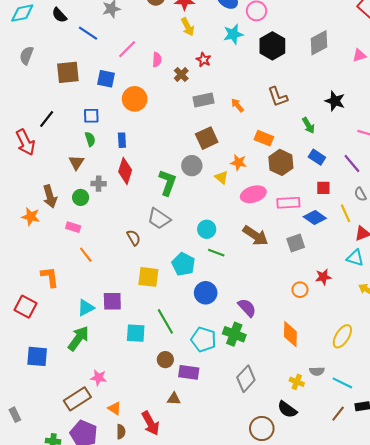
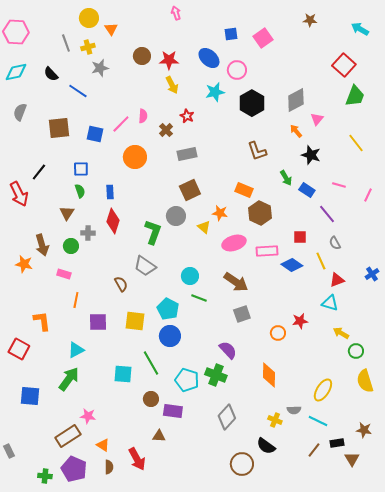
pink line: (127, 49) -> (121, 124), moved
pink triangle: (359, 55) -> (317, 119), moved, turned -32
orange circle: (135, 99) -> (135, 157), moved
orange arrow: (237, 105) -> (296, 131), moved
blue rectangle: (317, 157) -> (307, 190), moved
gray square: (296, 243) -> (242, 314), moved
orange line: (86, 255) -> (76, 300), turned 49
blue circle: (206, 293) -> (170, 336), moved
purple square: (112, 301) -> (98, 322), moved
yellow ellipse: (342, 336) -> (323, 390), moved

